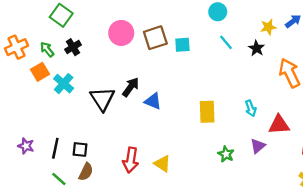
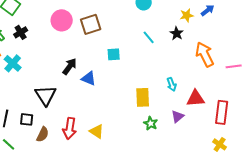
cyan line: (226, 42) -> (149, 37), moved
cyan square: (182, 45) -> (114, 54), moved
black triangle: (102, 99) -> (46, 95), moved
yellow rectangle: (207, 112) -> (143, 97), moved
brown semicircle: (86, 172) -> (43, 134), moved

